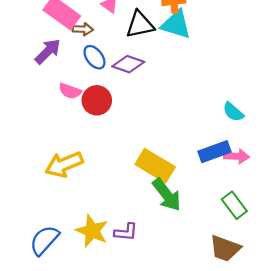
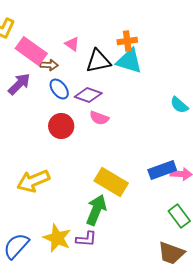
pink semicircle: (70, 91) -> (99, 118), moved
cyan semicircle: (233, 112) -> (179, 105), moved
green arrow: (167, 195) -> (96, 210), moved, turned -120

